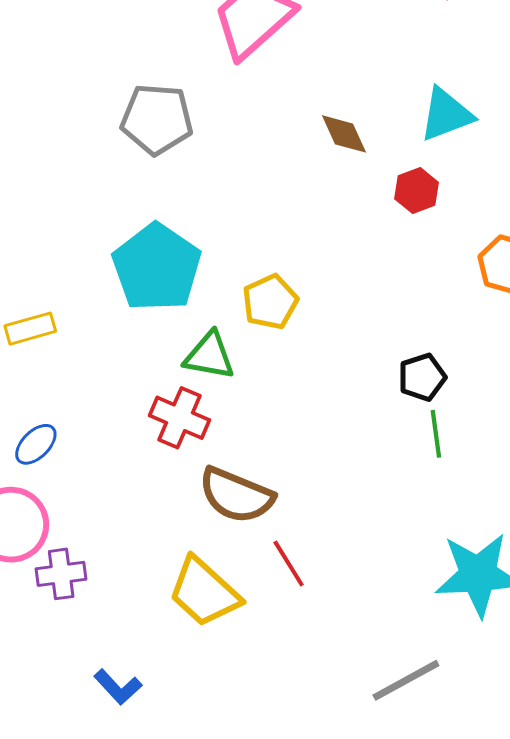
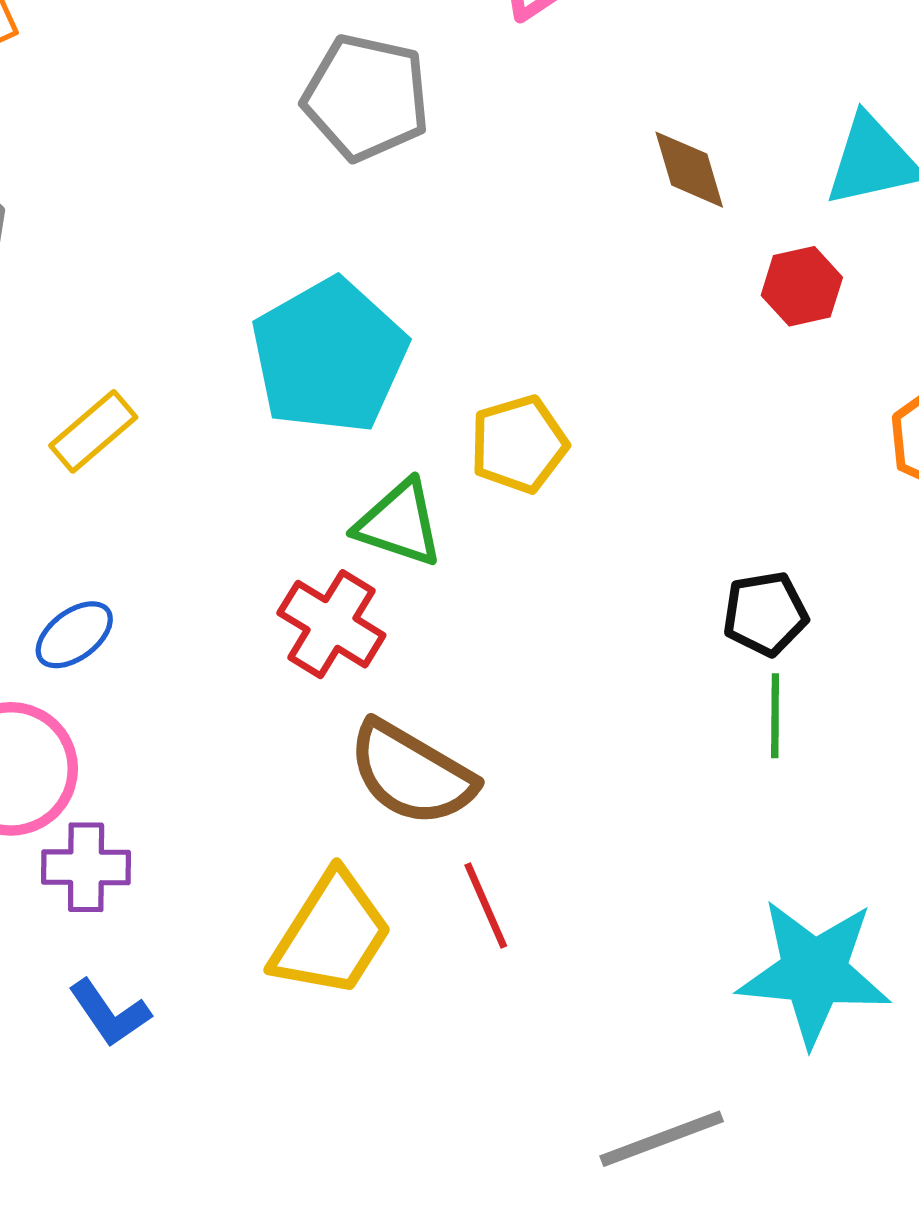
yellow rectangle: (30, 329) -> (93, 431), turned -33
yellow trapezoid: (204, 592) -> (331, 935), turned -108
blue L-shape: (118, 687) -> (110, 1013), moved

